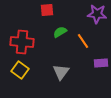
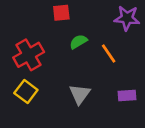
red cross: (22, 42) -> (29, 55), turned -35
purple rectangle: (101, 63) -> (127, 95), moved

